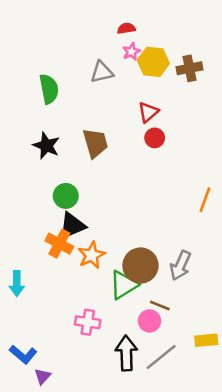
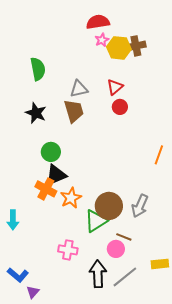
red semicircle: (126, 28) -> (98, 22), size x1.6
brown cross: (189, 68) -> (136, 46), moved
gray triangle: (102, 72) -> (79, 89), moved

